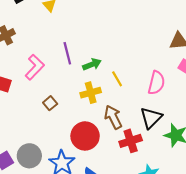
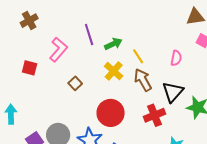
pink semicircle: (156, 83) -> (176, 58), size x0.7
yellow cross: (91, 93) -> (114, 71), turned -30
brown arrow: (113, 117) -> (143, 80), moved

